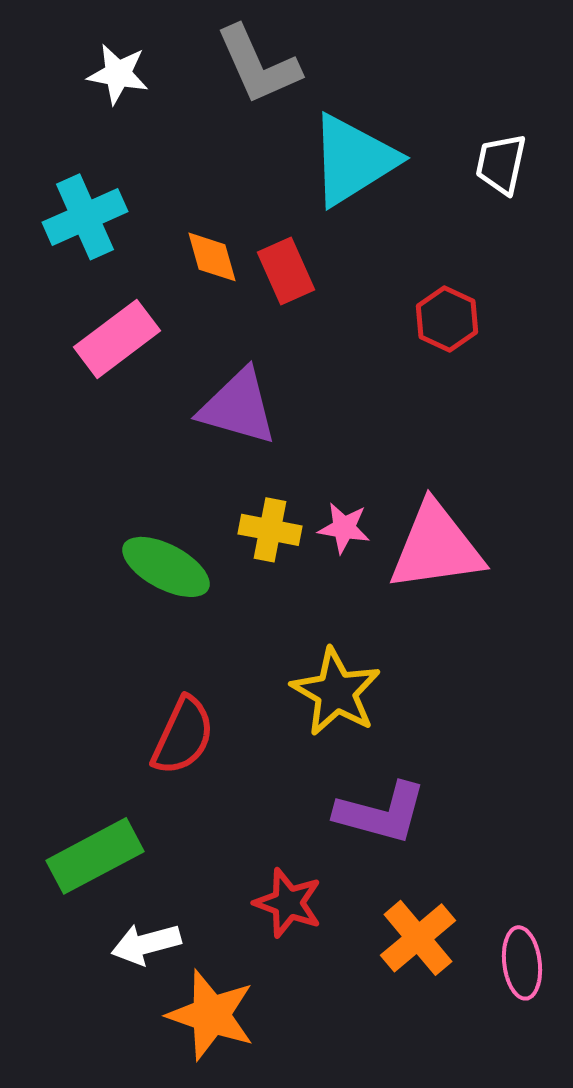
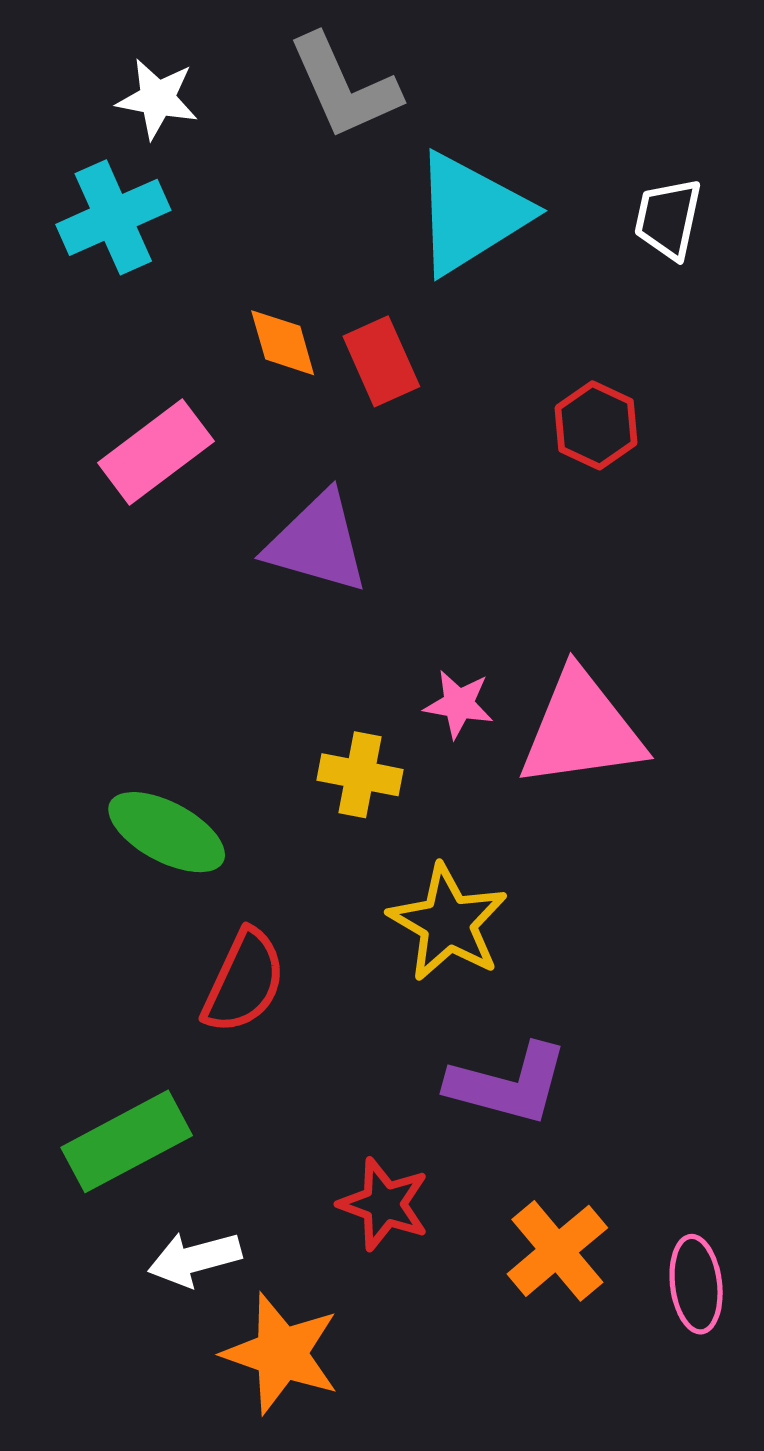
cyan cross: (85, 217) -> (113, 217), moved
yellow cross: (270, 530) -> (360, 775), moved
green ellipse: (166, 567) -> (167, 832), moved

